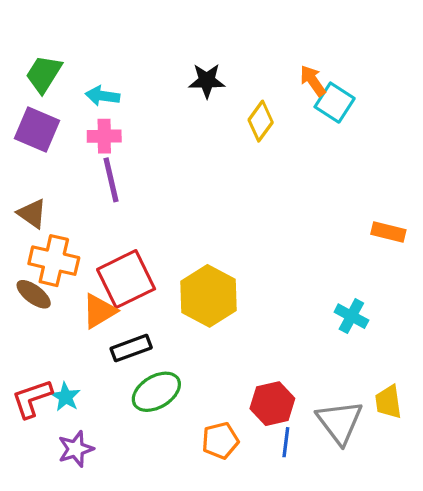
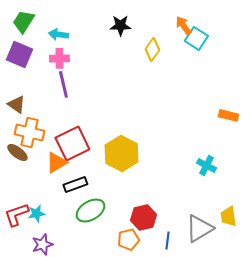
cyan star: (66, 397) -> (36, 213), turned 30
red hexagon: (272, 404) -> (143, 217), moved
gray triangle: (340, 422) -> (199, 228), turned 36

